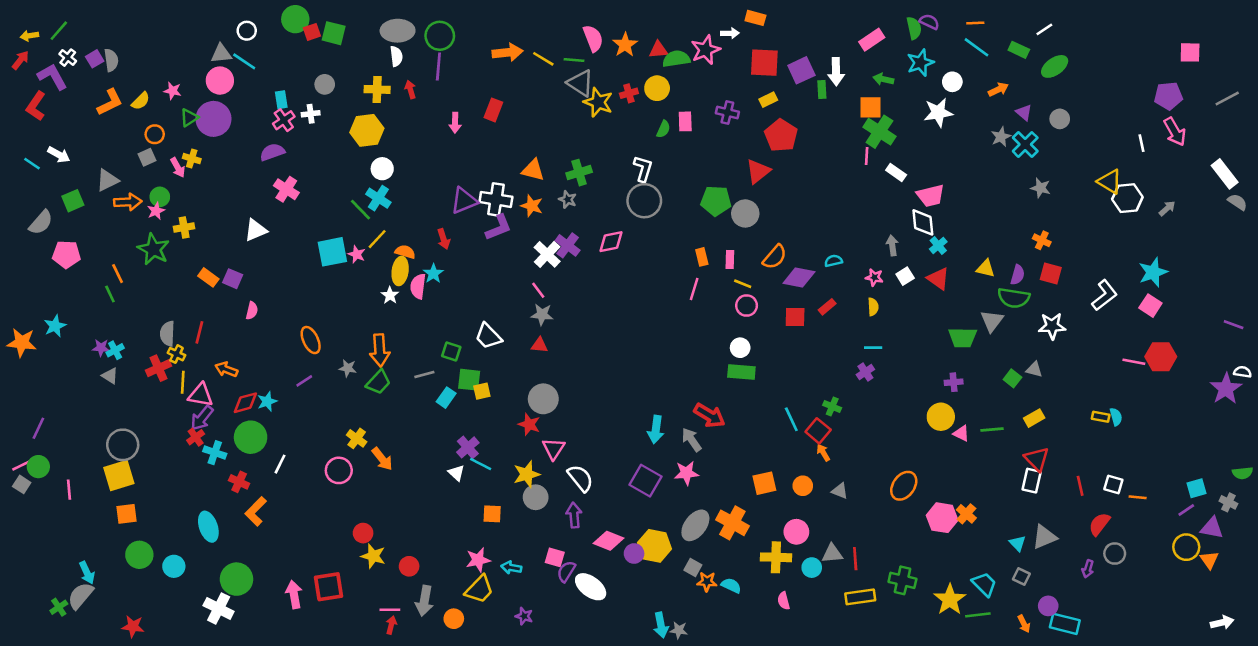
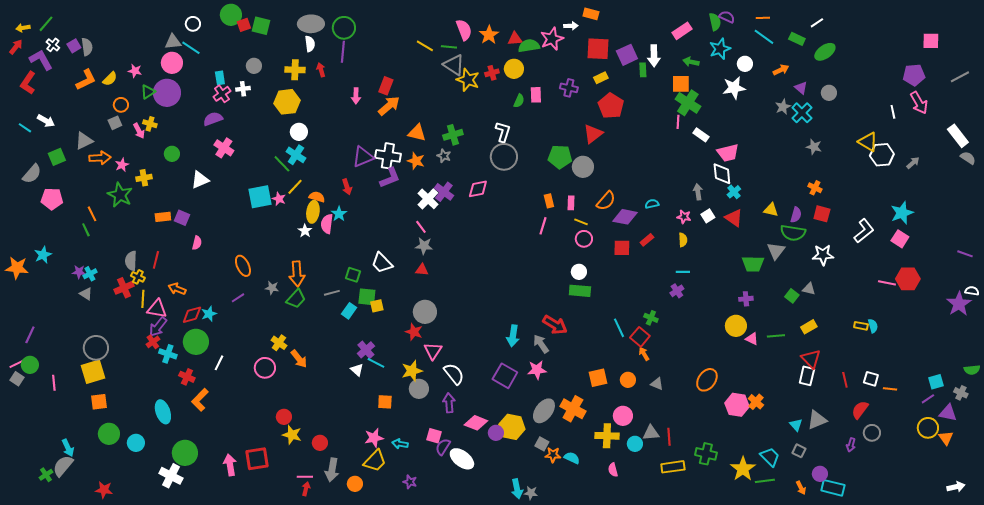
orange arrow: (507, 52) -> (389, 106), moved, turned -35
green circle: (160, 197) -> (172, 154), moved
orange rectangle: (208, 277) -> (163, 217), turned -42

